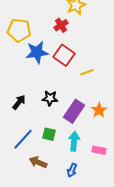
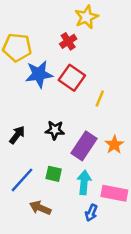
yellow line: (87, 72) -> (100, 98), turned -48
pink rectangle: (99, 150) -> (114, 193), size x1.5
blue arrow: (72, 170) -> (91, 213), moved

